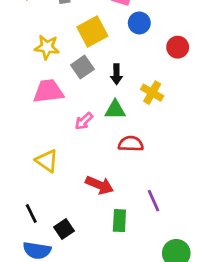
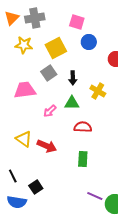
yellow star: (47, 47) -> (24, 45), moved
red arrow: (99, 185) -> (47, 146), moved
purple line: (154, 201) -> (95, 196), moved, turned -42
green rectangle: (119, 221) -> (83, 159), moved

